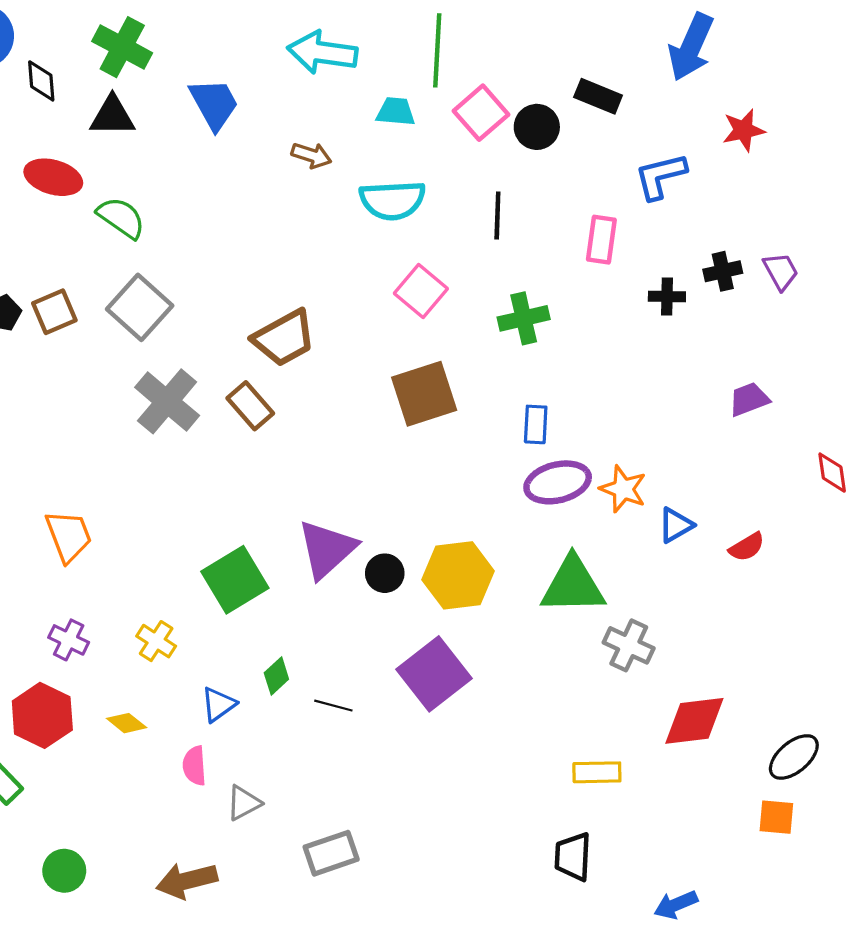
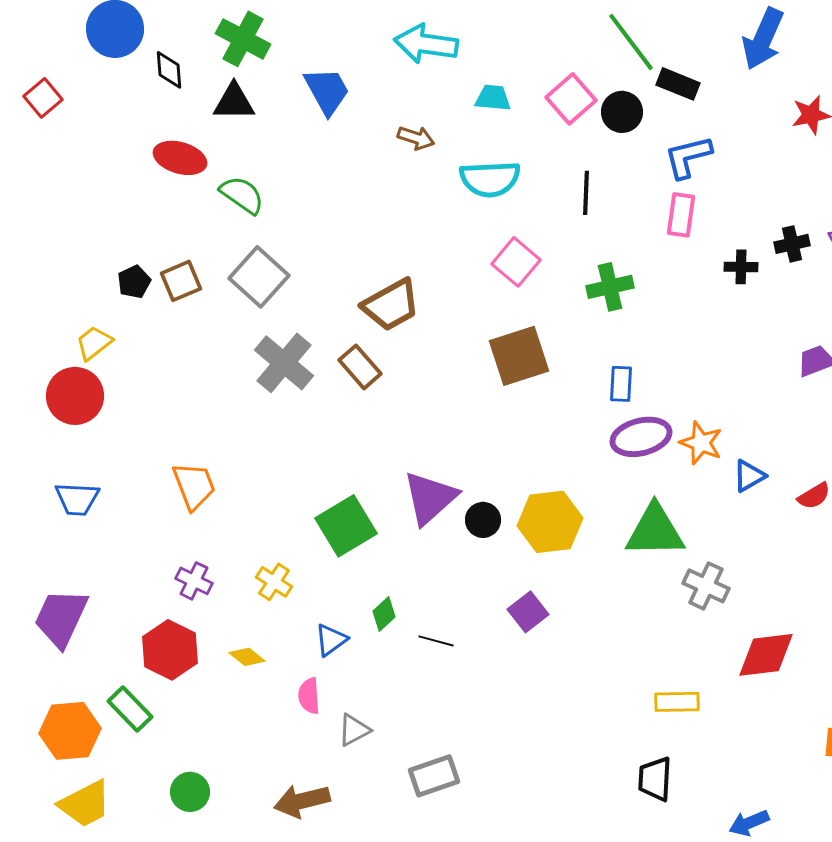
green line: (437, 50) -> (631, 42), moved, turned -40
blue L-shape: (660, 176) -> (688, 157), moved
purple square: (434, 674) -> (528, 612), size x0.6

